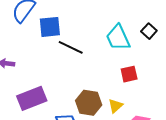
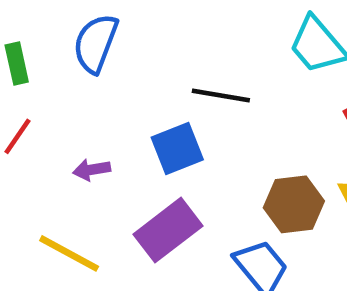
blue square: (50, 27) -> (177, 149), moved

